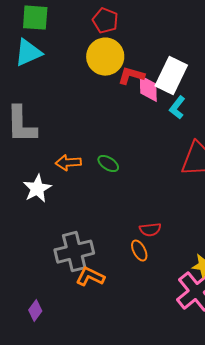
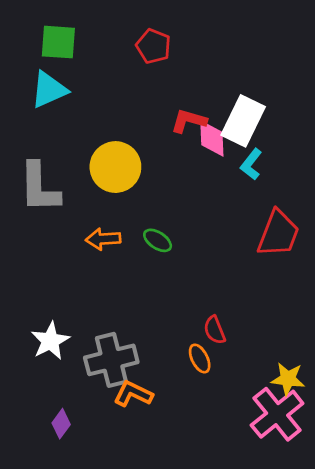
yellow circle: (105, 57) -> (115, 167), moved
white star: (37, 189) -> (50, 341), moved
red semicircle: (150, 230) -> (215, 330), turned 75
purple diamond: (35, 311) -> (61, 424), moved

